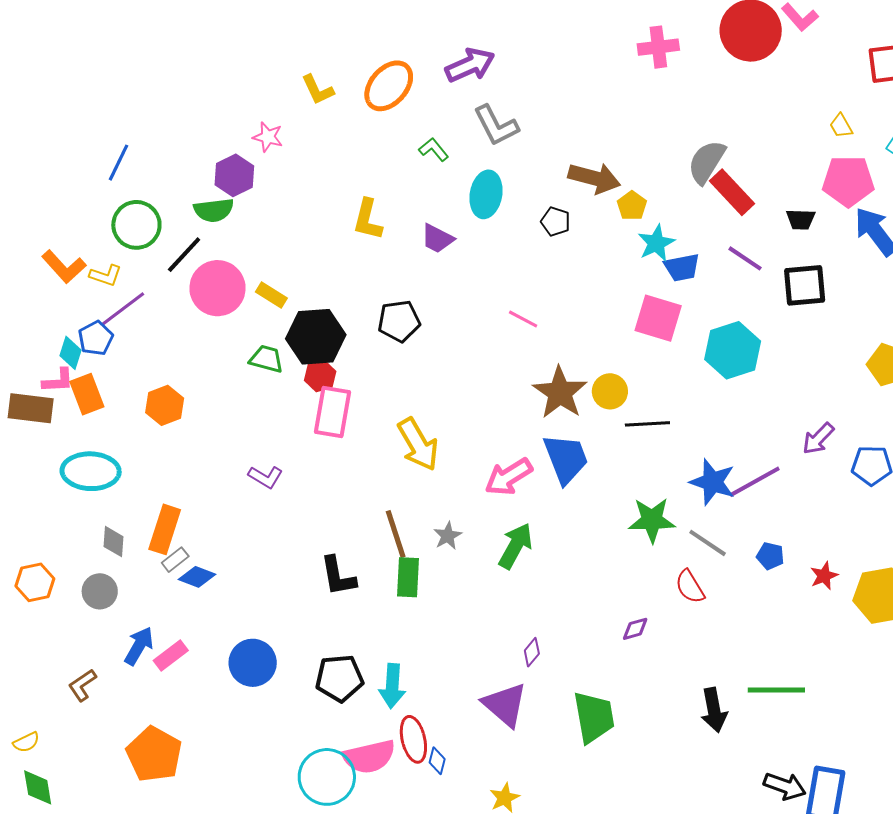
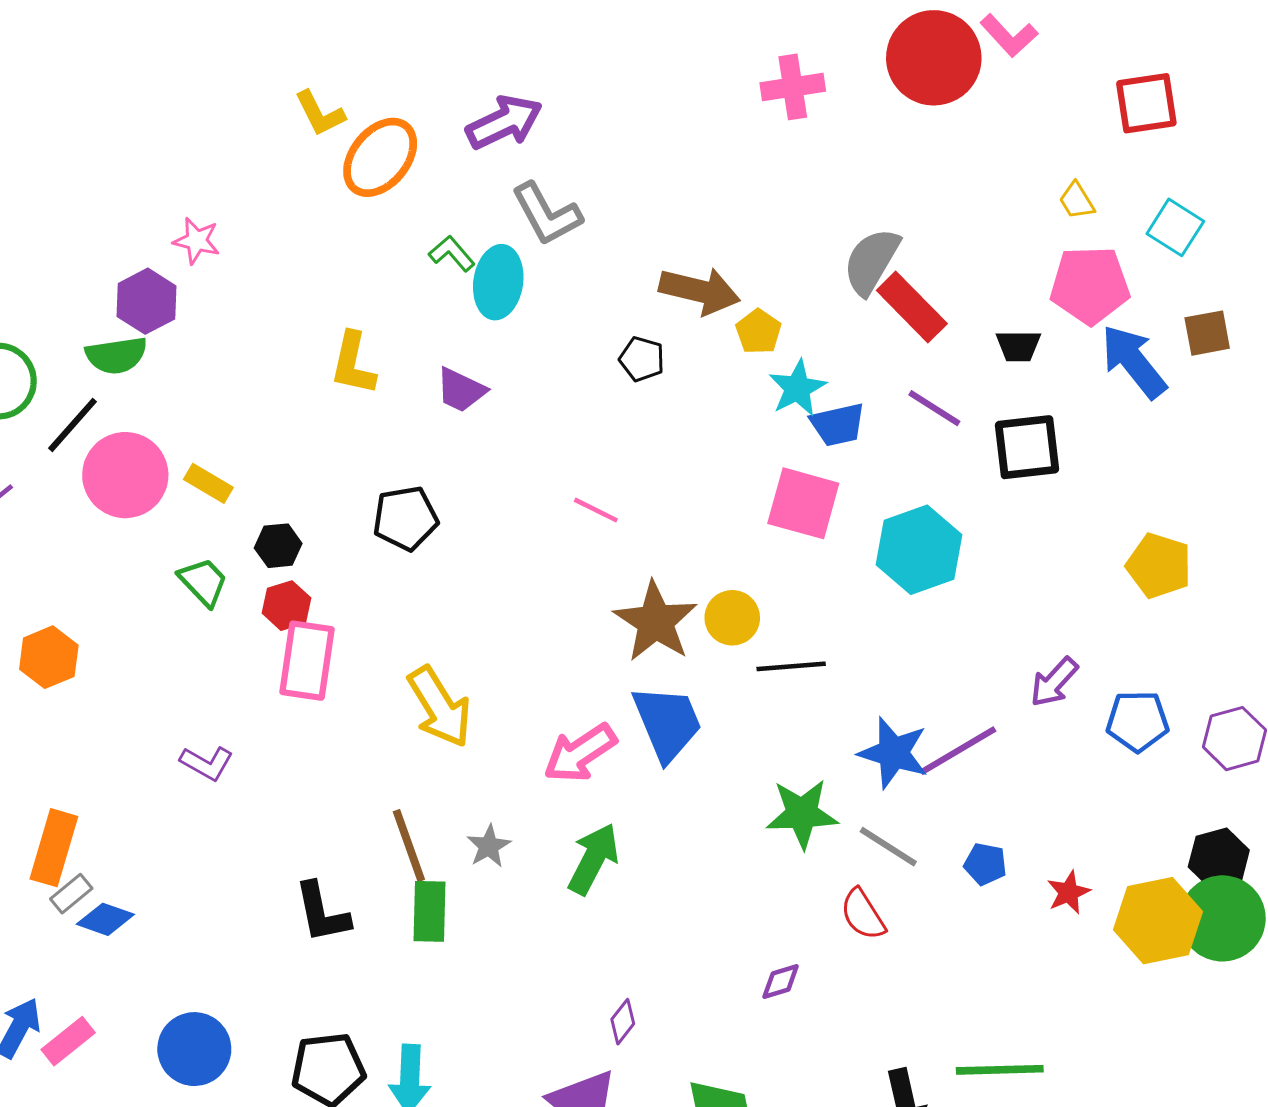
yellow L-shape: (318, 90) -> (320, 113), moved
cyan ellipse: (486, 194) -> (498, 282), moved
black hexagon: (316, 337) -> (278, 546), size x0.5
green trapezoid: (266, 359) -> (203, 582), turned 33

